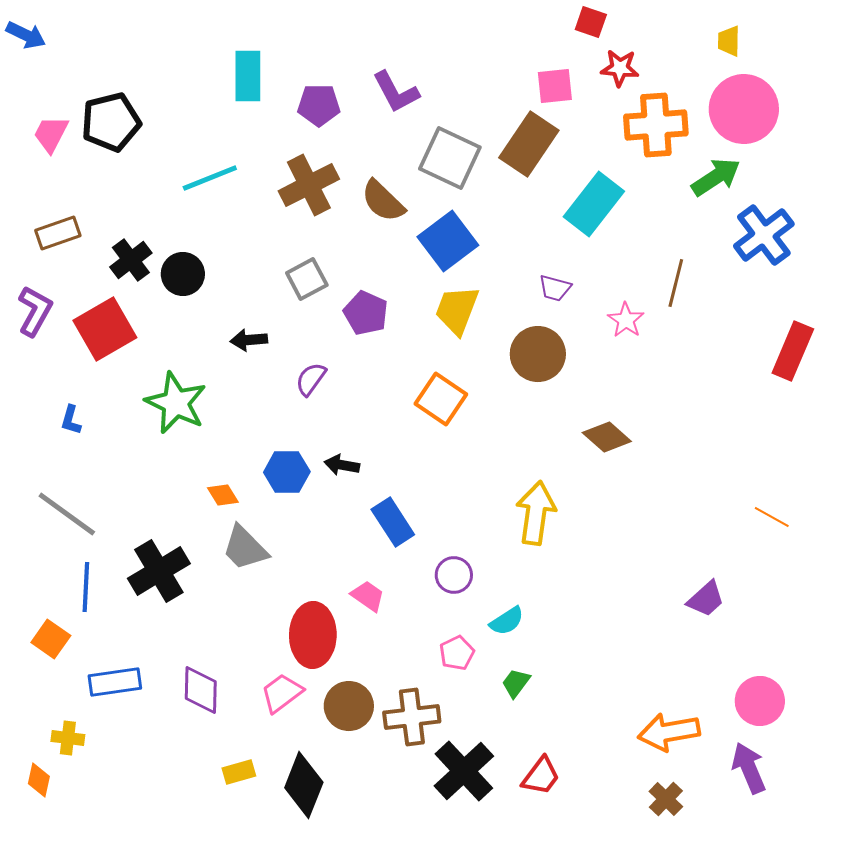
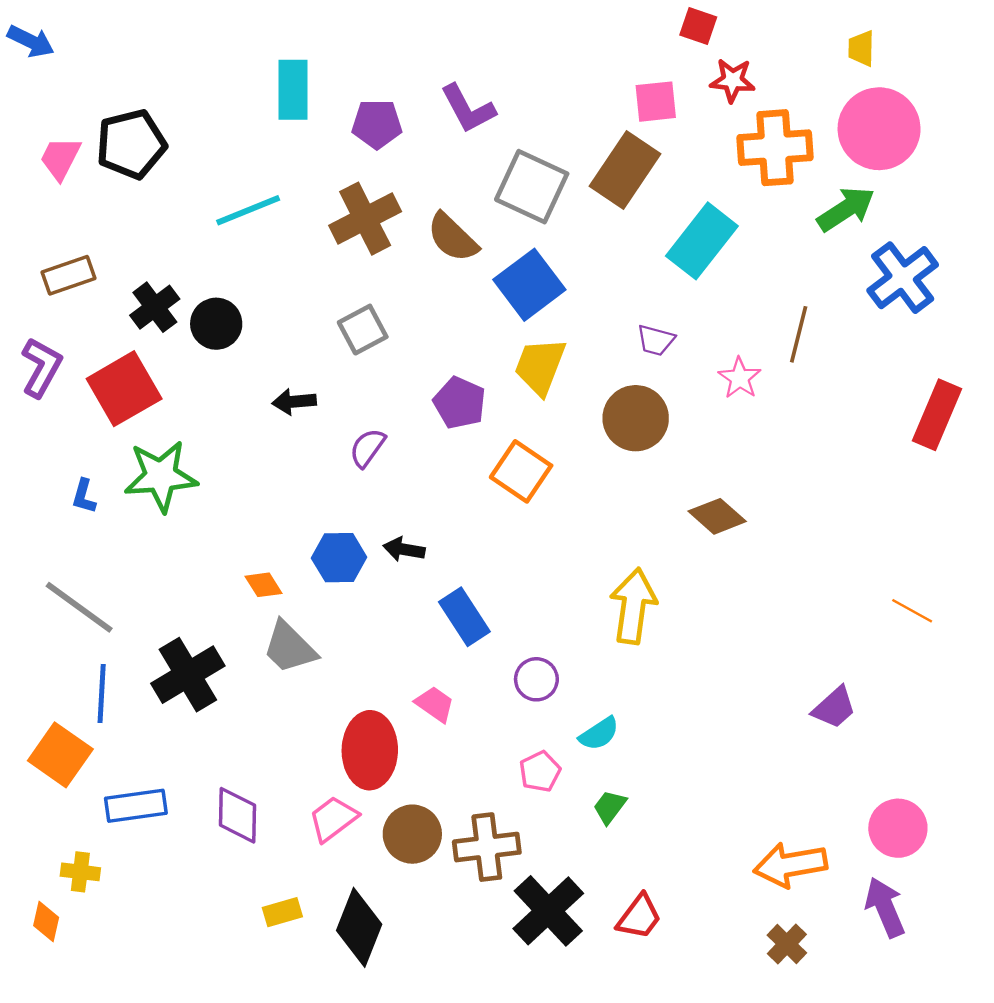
purple pentagon: (366, 313) -> (460, 403), moved
green star: (176, 403) -> (161, 476), moved, turned -30
orange square: (51, 639) -> (60, 755), size x1.4

